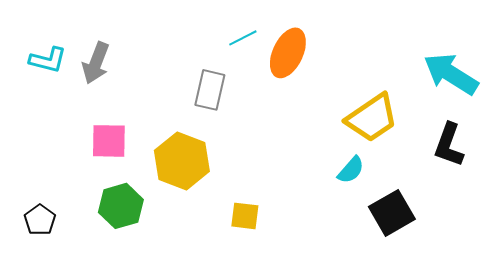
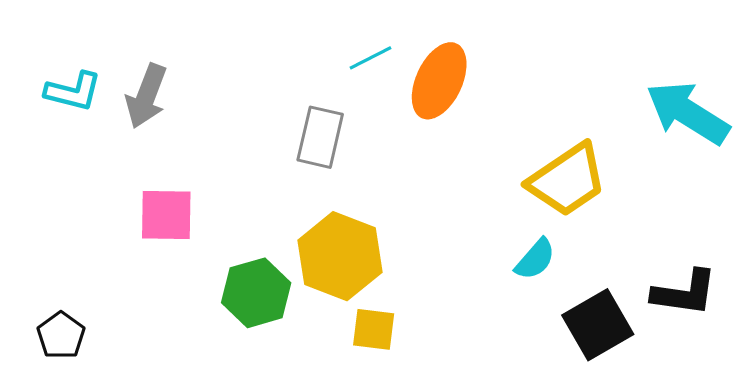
black L-shape: (449, 145) -> (685, 293), moved, turned -102
yellow hexagon: (182, 161) -> (340, 256), moved
green hexagon: (121, 206) -> (256, 293), moved

